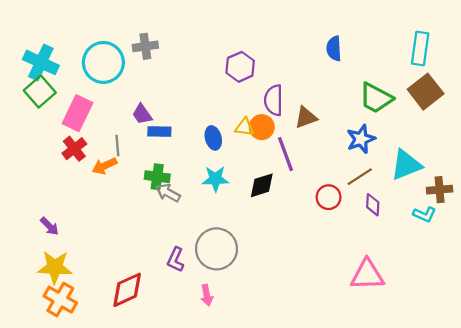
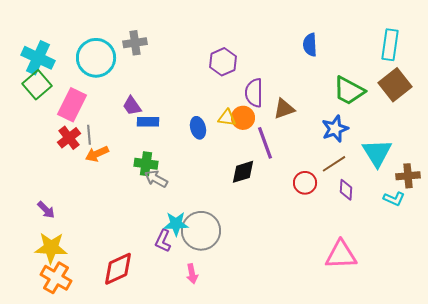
gray line: (117, 145) -> (89, 135), moved
cyan triangle: (406, 165) -> (377, 153), turned -40
cyan star: (215, 179) -> (176, 224), moved

